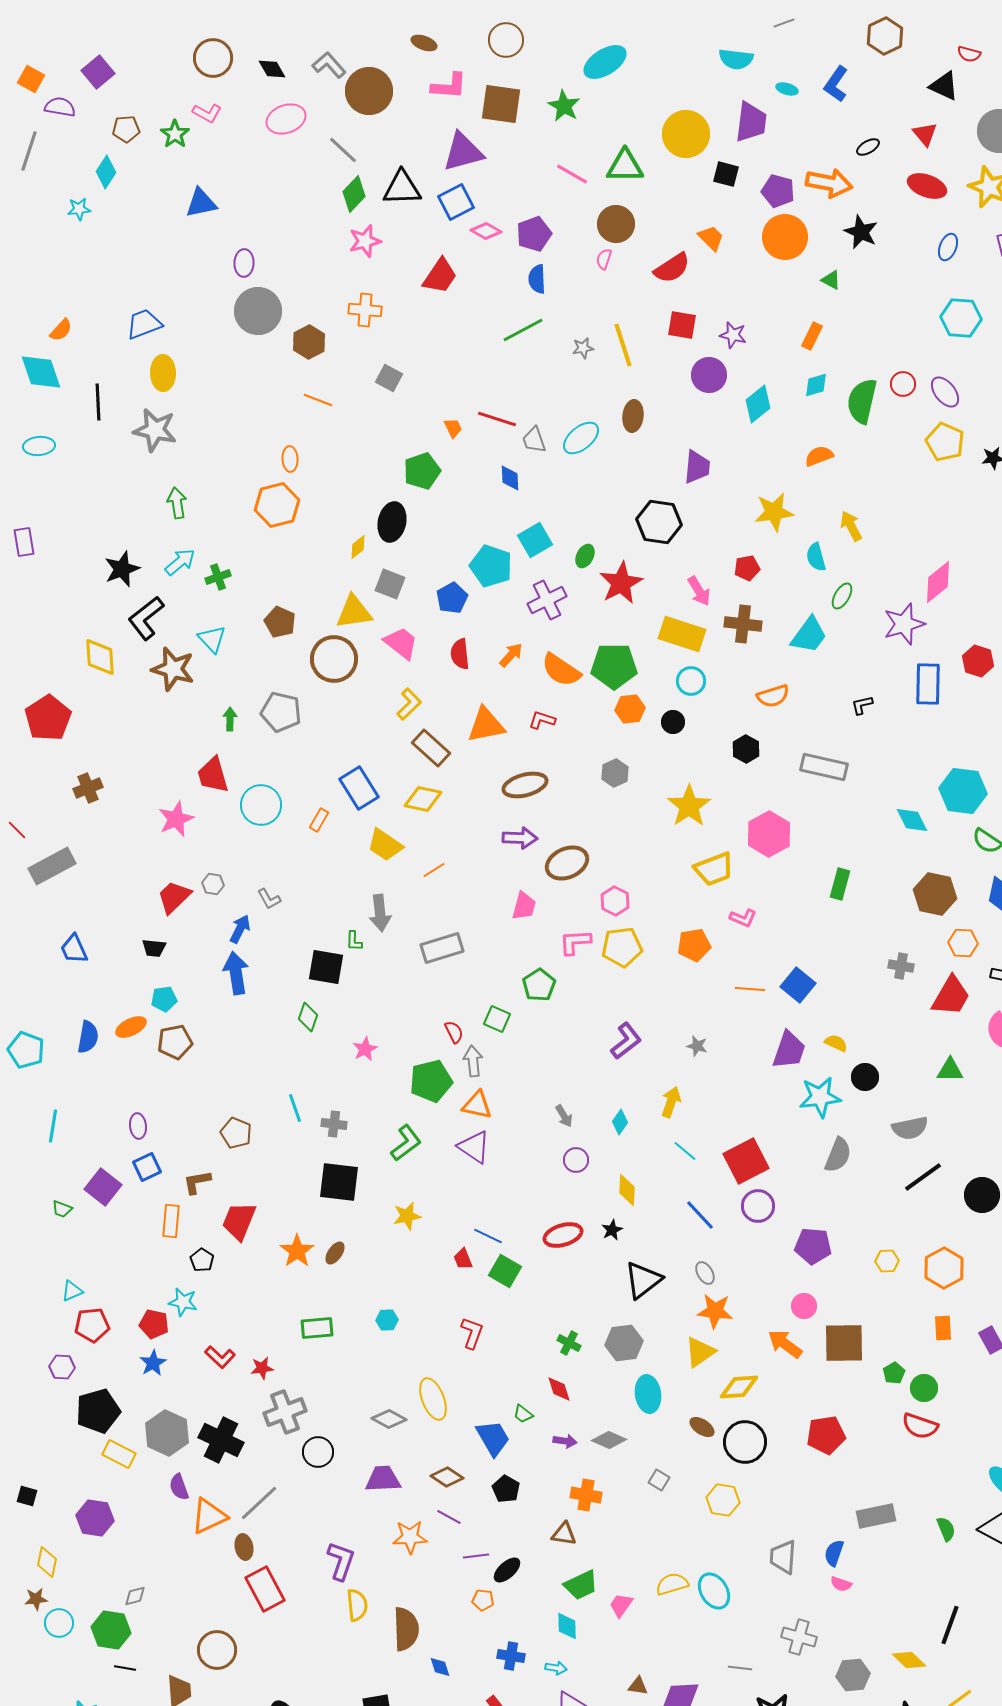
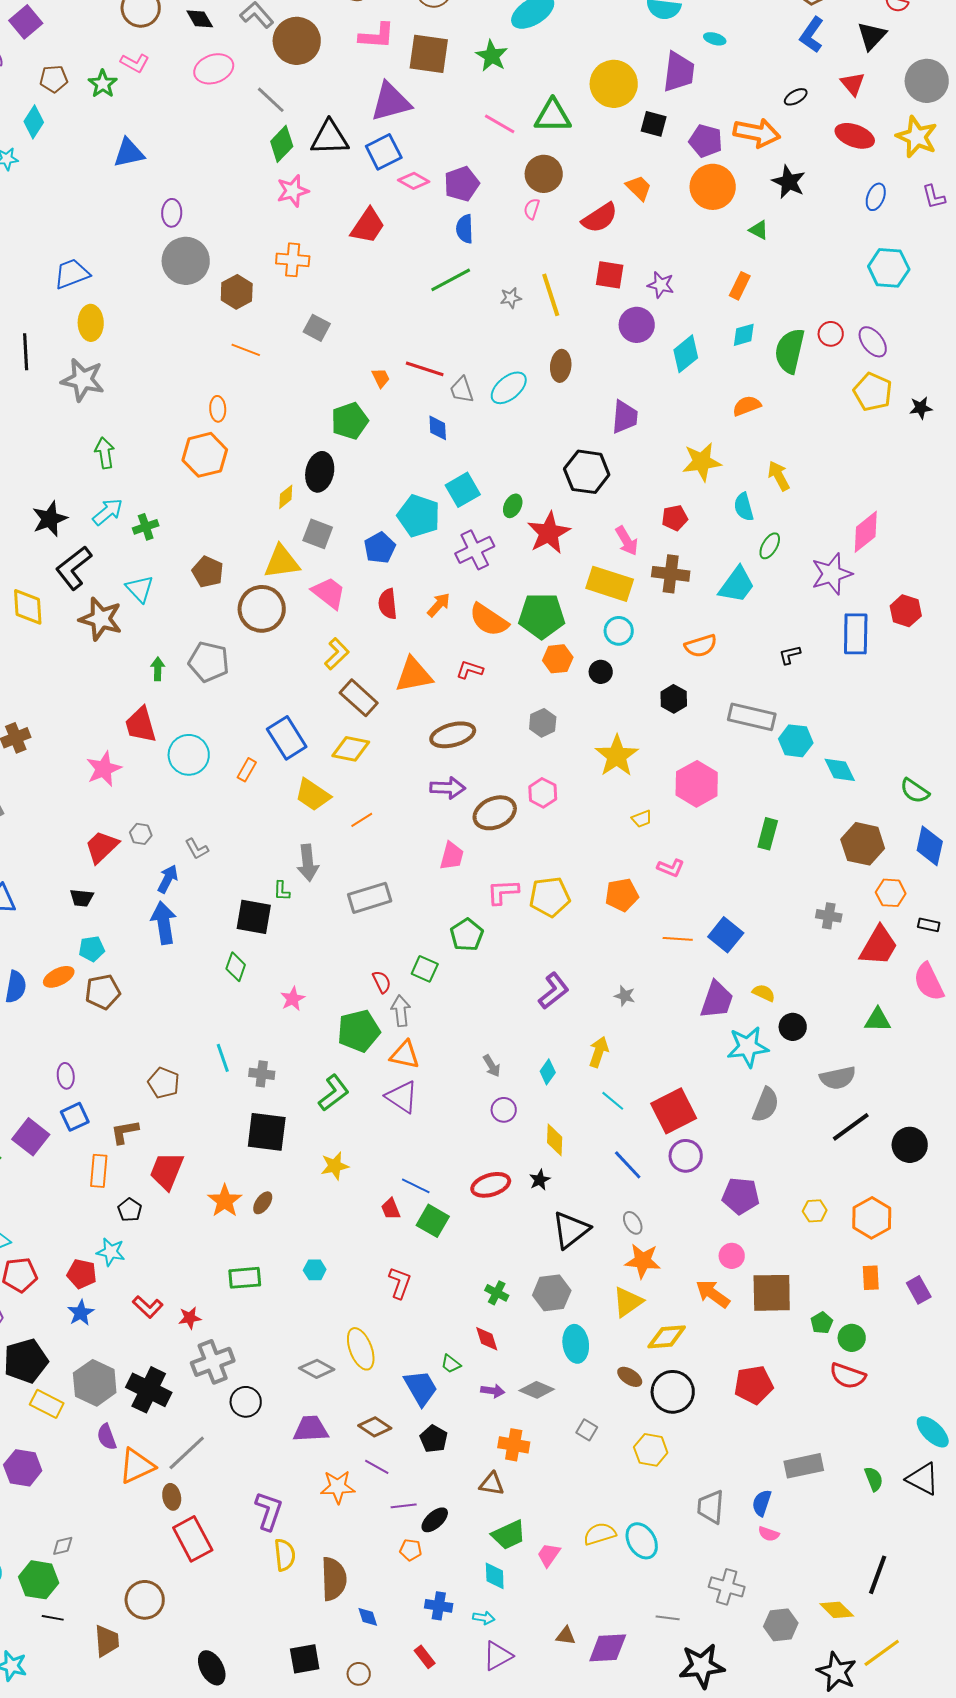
blue L-shape: (836, 84) -> (812, 35), moved
black triangle: (944, 86) -> (872, 36), turned 48
cyan hexagon: (963, 791) -> (796, 741), moved, size x0.7
yellow trapezoid: (714, 869) -> (642, 819), size x0.5
pink hexagon: (615, 901) -> (543, 793), moved

